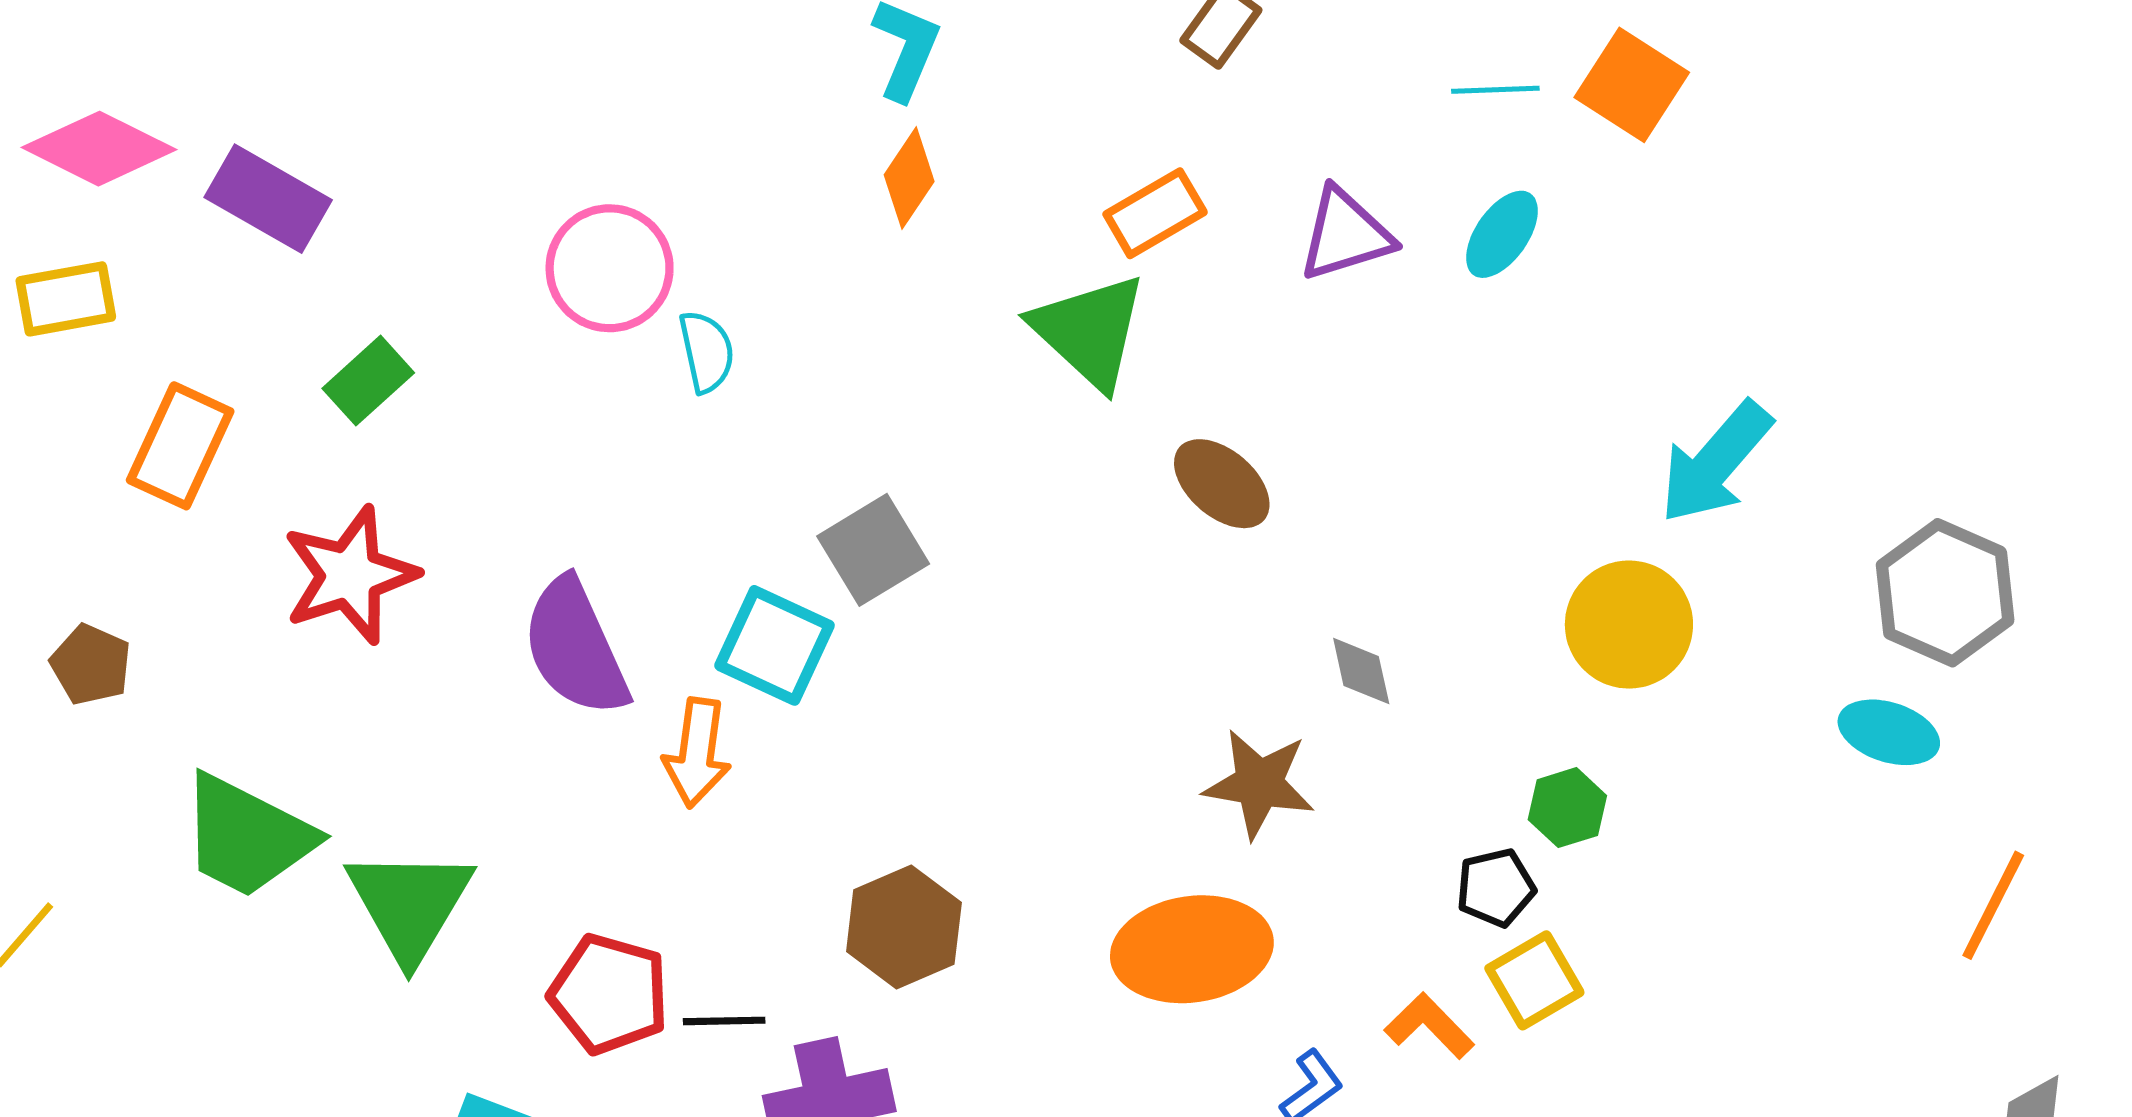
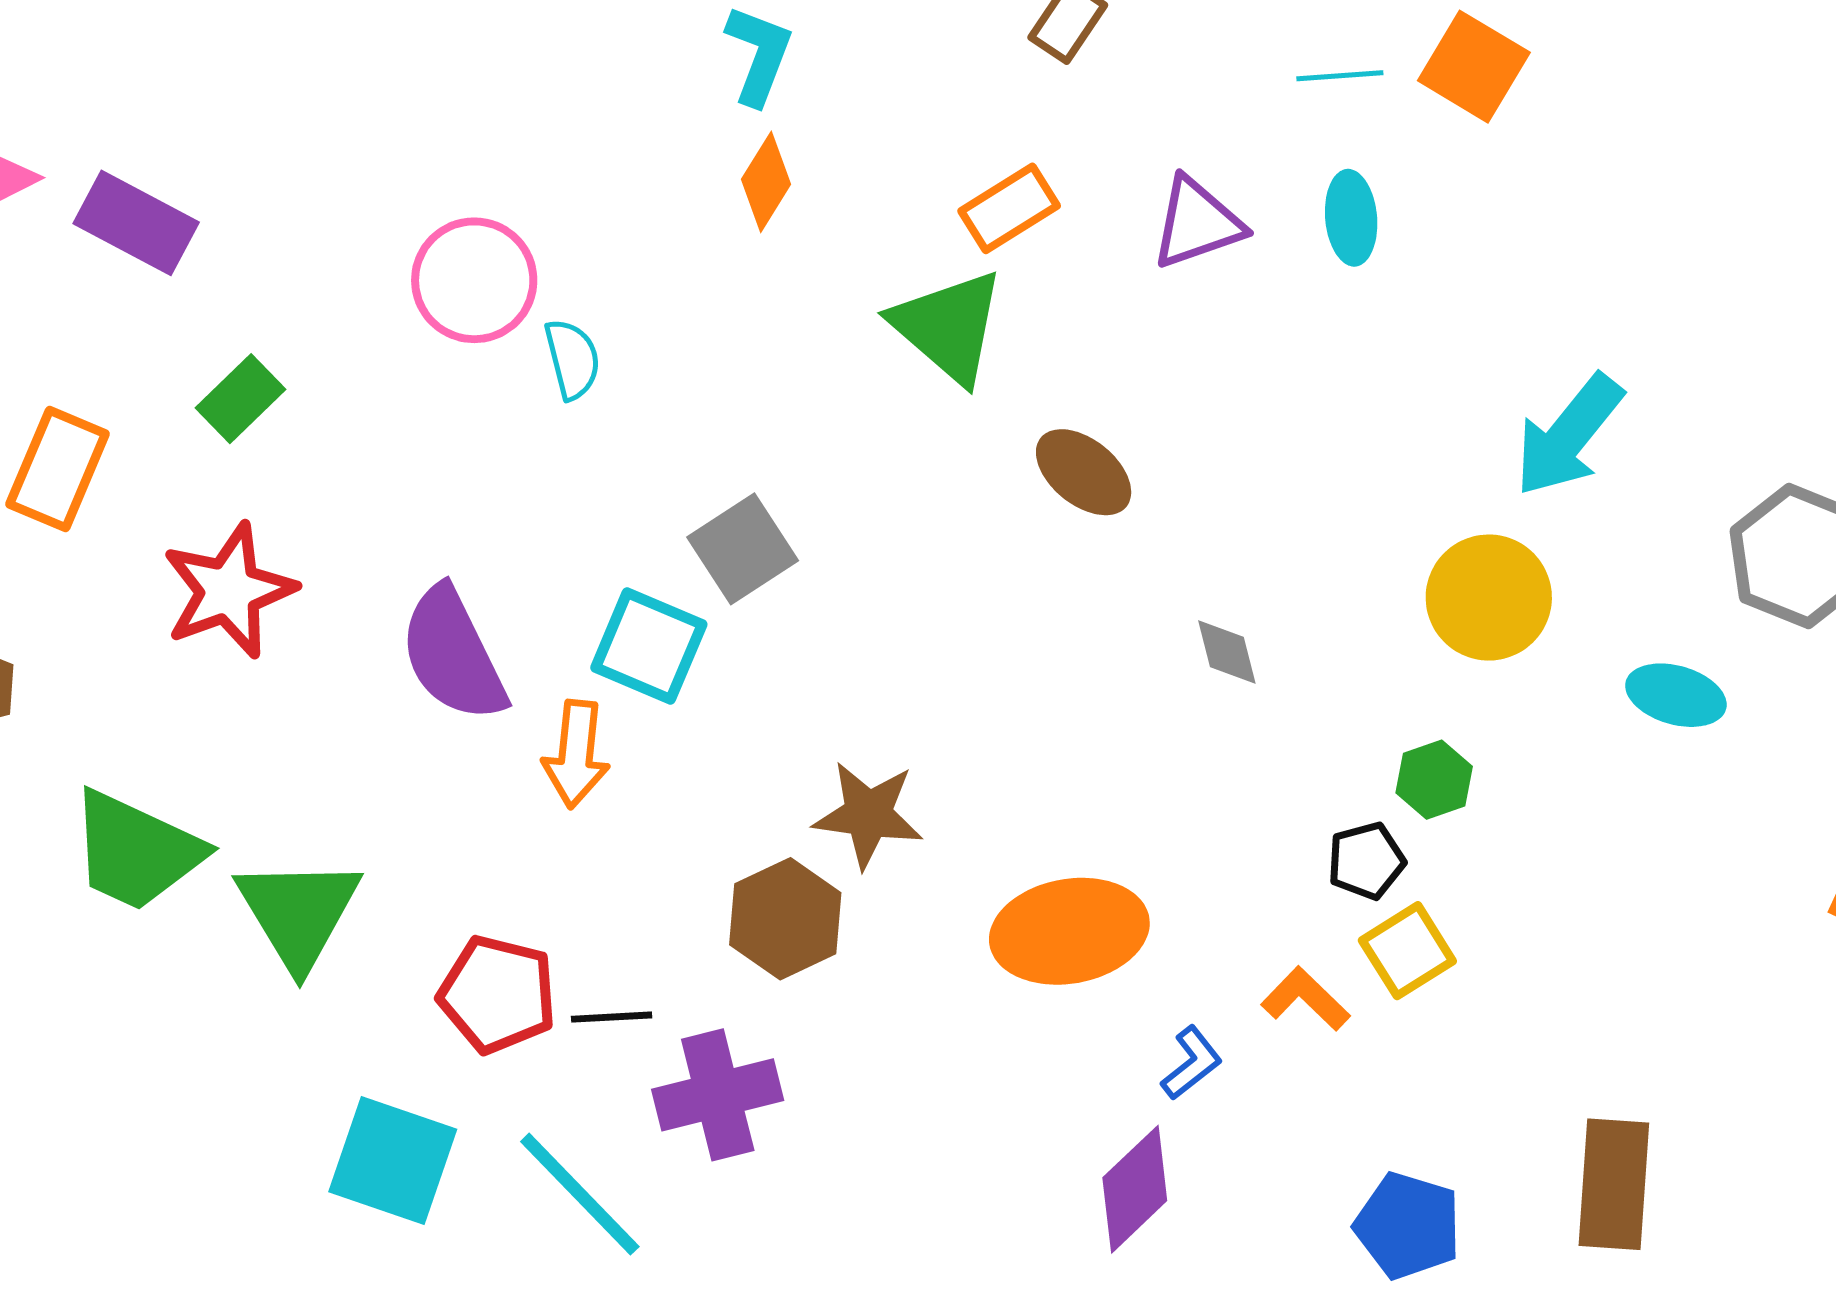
cyan ellipse: (1502, 234) -> (1351, 218), turned -38
cyan ellipse: (1889, 732) -> (1676, 695), moved
brown star: (1259, 784) -> (868, 815), moved

